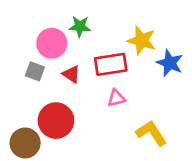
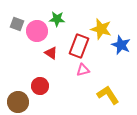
red rectangle: (111, 64) -> (79, 46), turned -60
gray square: (35, 71) -> (17, 24), moved
red circle: (56, 121) -> (40, 86), size x0.7

